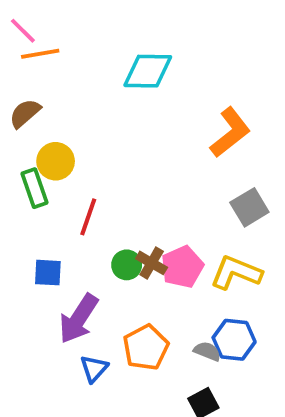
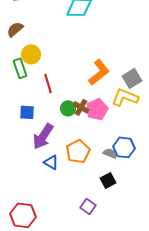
orange L-shape: (230, 132) -> (99, 72), moved
red line: (88, 217) -> (48, 83), turned -36
yellow L-shape: (236, 273) -> (125, 97), moved
blue triangle: (94, 369) -> (51, 162), turned -42

